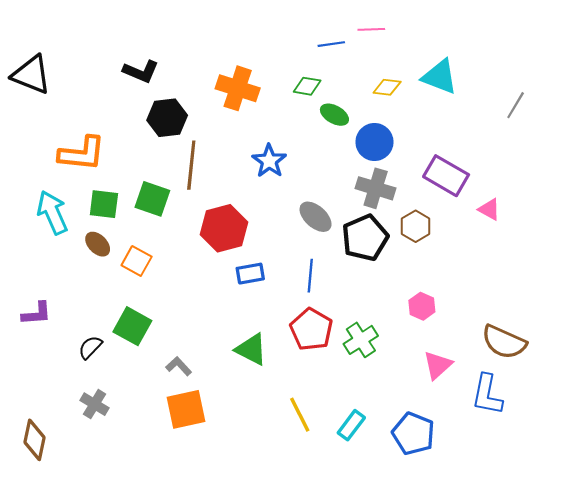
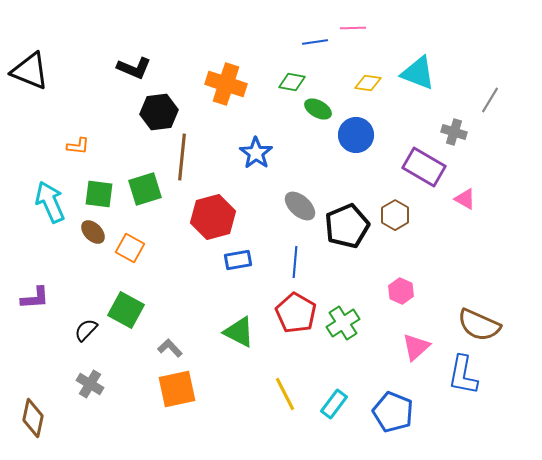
orange L-shape: (82, 154) -> (78, 146), size x0.5
gray cross: (376, 188) -> (454, 132), moved, size x0.7
green square: (152, 199) -> (145, 189), turned -36

